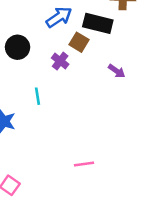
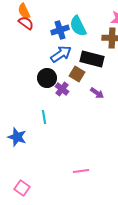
black circle: (18, 47) -> (47, 78), moved
purple arrow: (117, 71) -> (97, 93), moved

